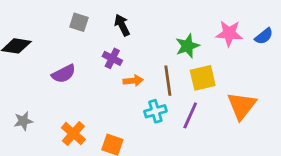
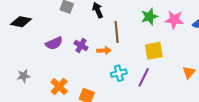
green star: (187, 46) -> (149, 17), moved
purple cross: (112, 58) -> (81, 45), moved
brown line: (168, 81) -> (117, 32), moved
orange triangle: (242, 106) -> (189, 72), moved, size x0.6

